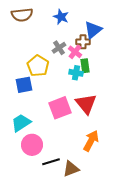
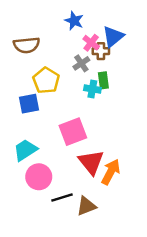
brown semicircle: (22, 15) -> (27, 45), moved
gray cross: (59, 48) -> (81, 63), moved
pink cross: (75, 52) -> (91, 43), moved
red triangle: (86, 104) -> (91, 162), moved

